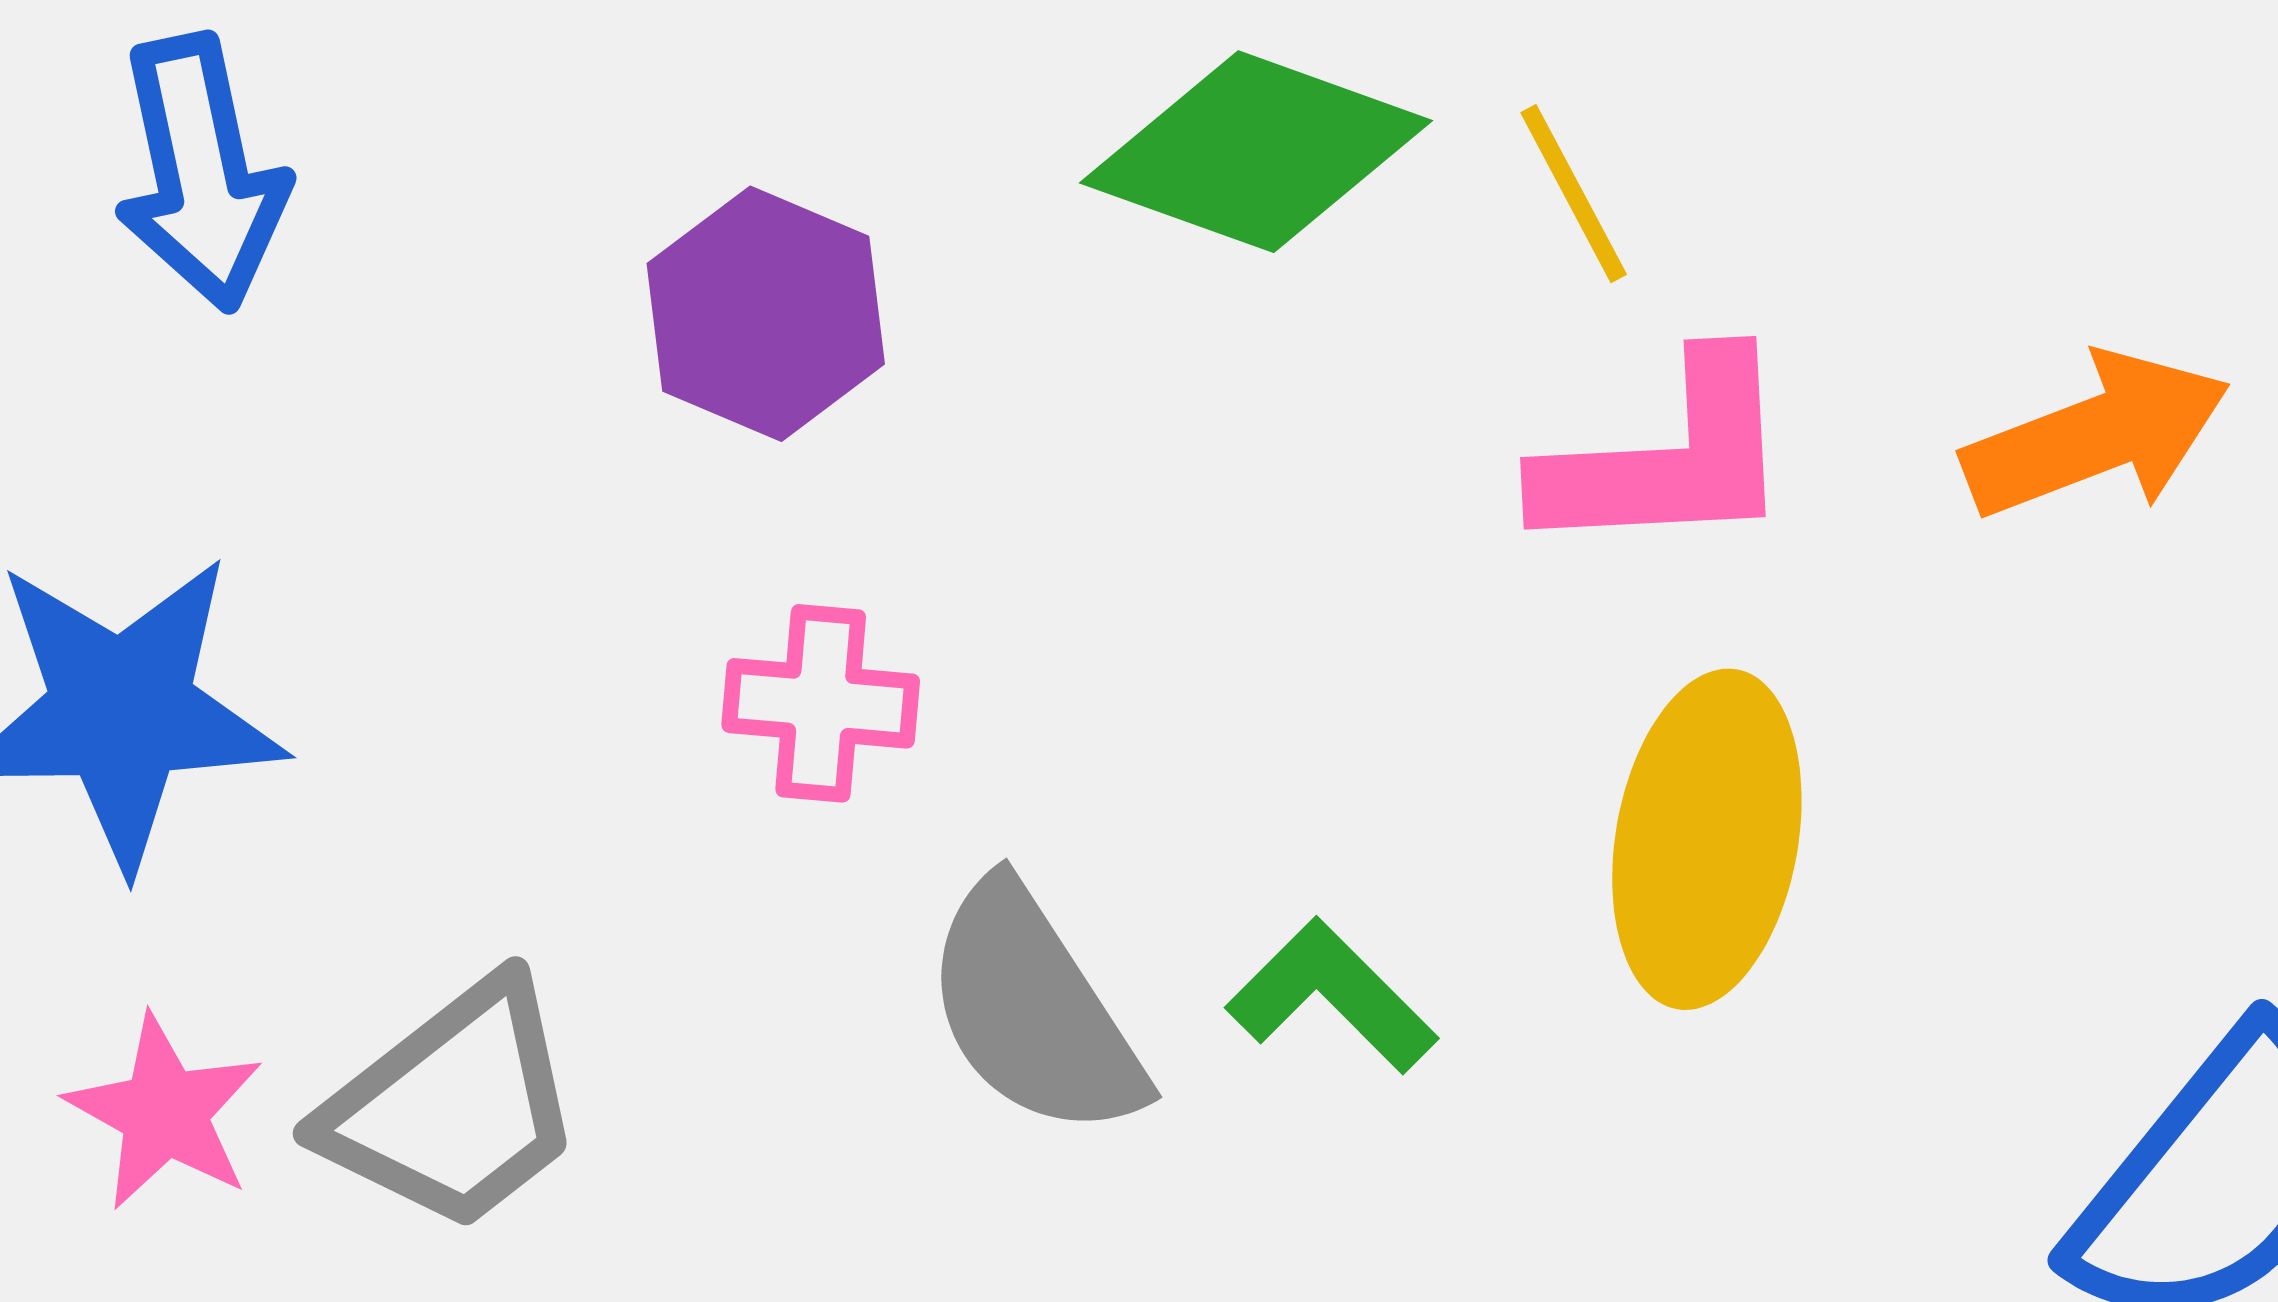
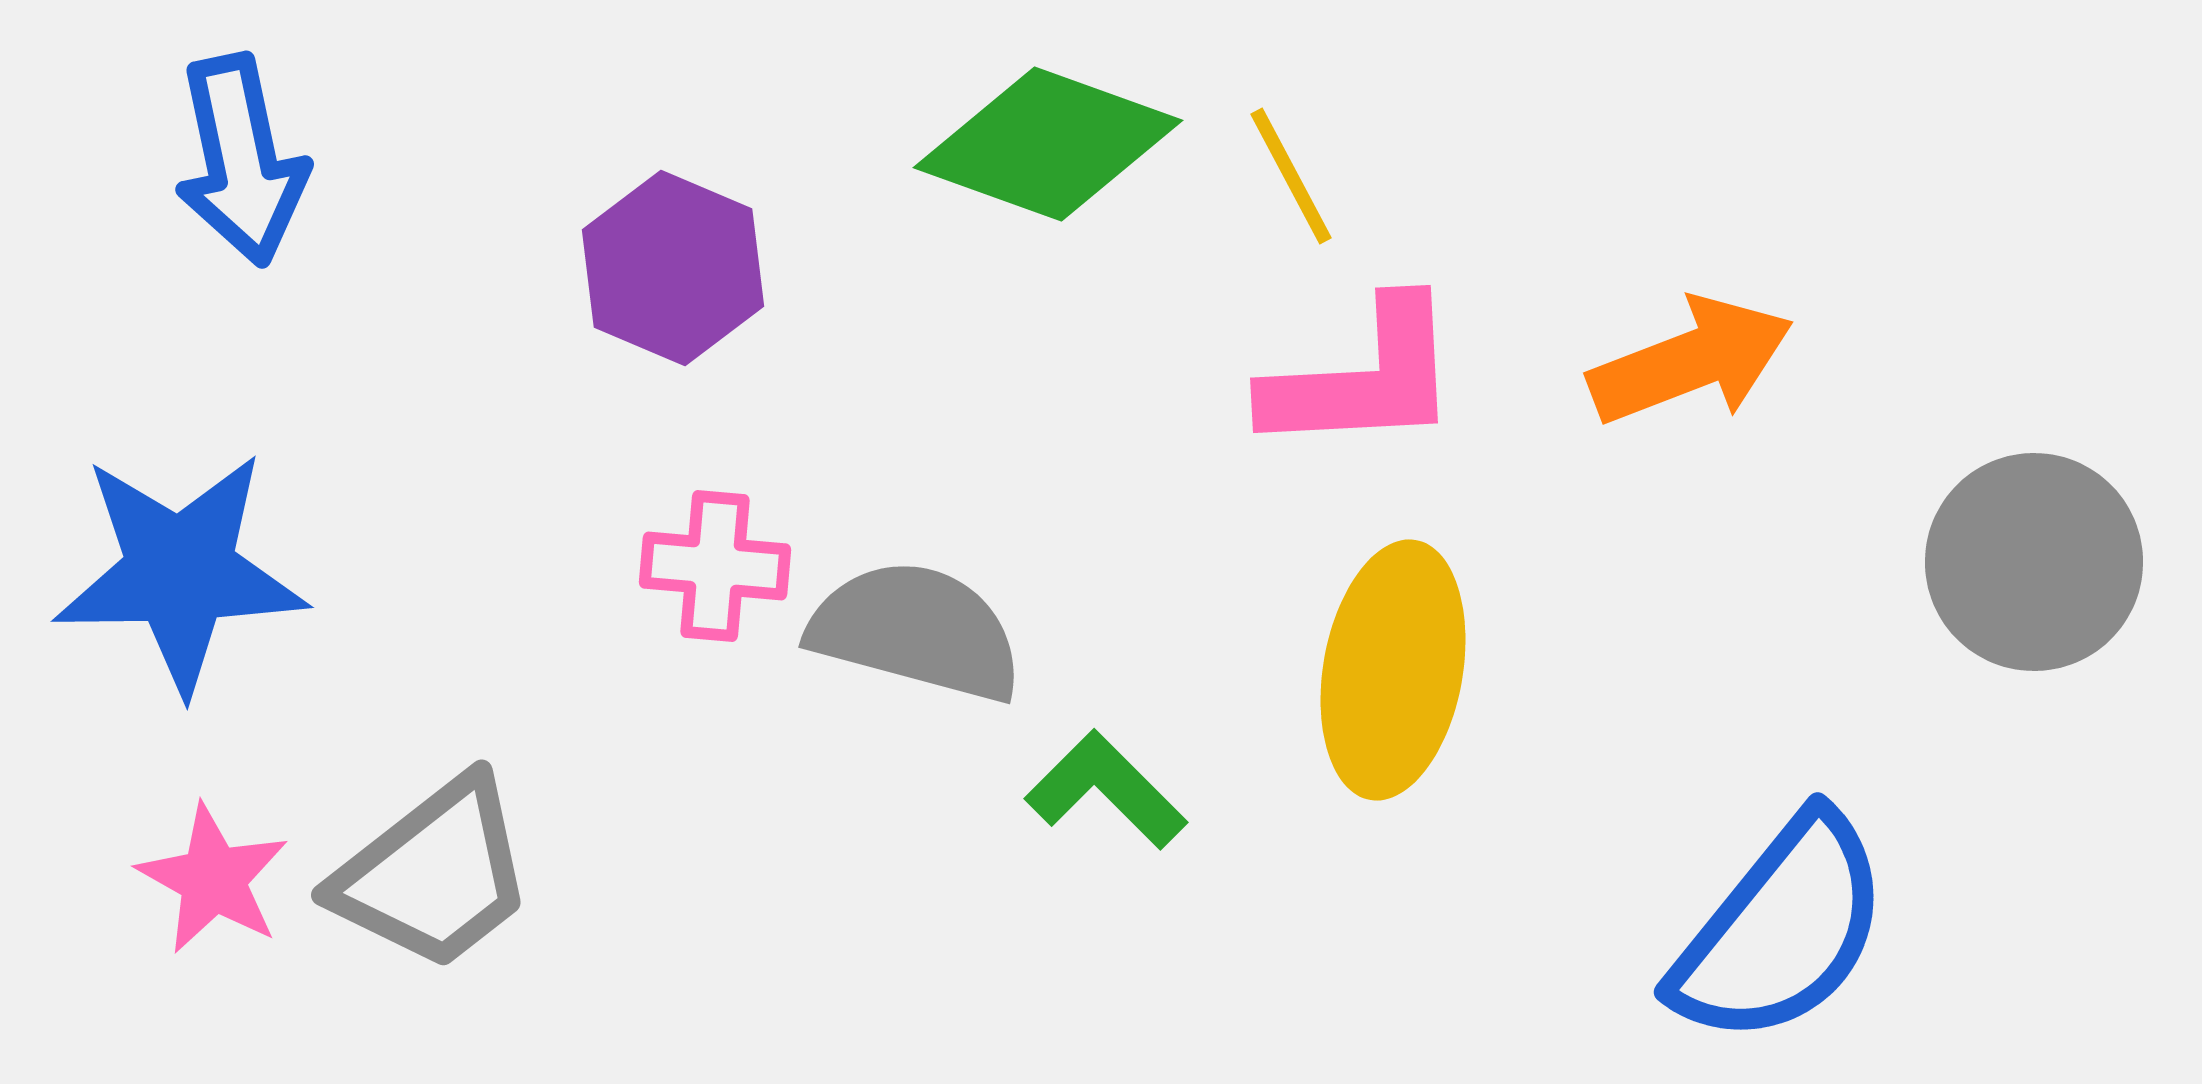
gray semicircle: (1034, 1010) -> (916, 631), moved, turned 138

